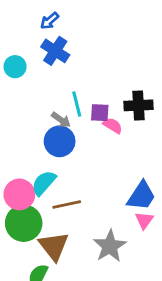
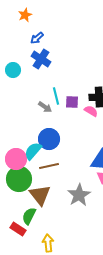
pink semicircle: (113, 126) -> (91, 111), moved
blue circle: (60, 141) -> (49, 139), moved

